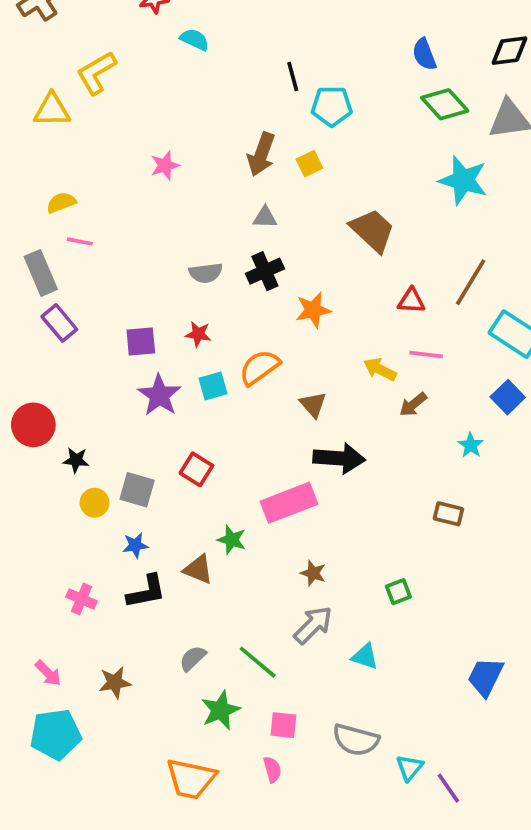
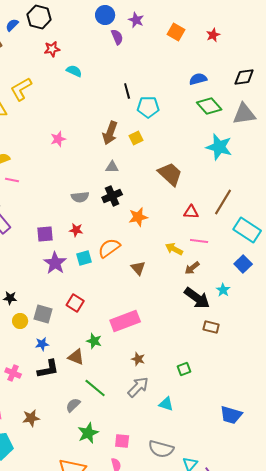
blue semicircle: (424, 54) -> (198, 79), turned 96
black arrow: (339, 458) -> (197, 298), moved, turned 32
green line: (258, 662) -> (95, 388), moved
blue trapezoid: (485, 677) -> (231, 415), turned -100

